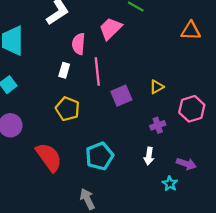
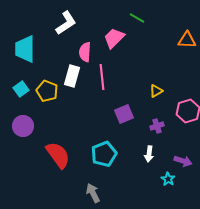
white rectangle: (64, 70) -> (72, 76), size x1.5
purple square: (121, 96) -> (124, 114), moved
yellow pentagon: (68, 109) -> (47, 91), moved

